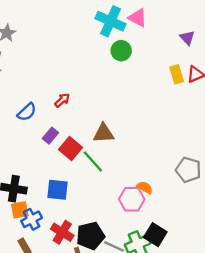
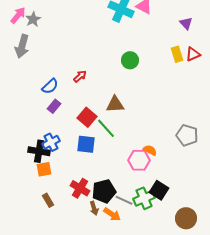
green circle: (121, 51) -> (130, 60), moved
purple rectangle: (50, 136) -> (54, 106), moved
blue square: (57, 190) -> (86, 144), moved
blue cross: (32, 219) -> (51, 142), moved

